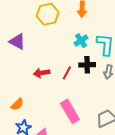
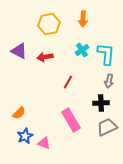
black cross: (87, 65) -> (101, 103), moved
red arrow: (42, 73) -> (45, 57), moved

